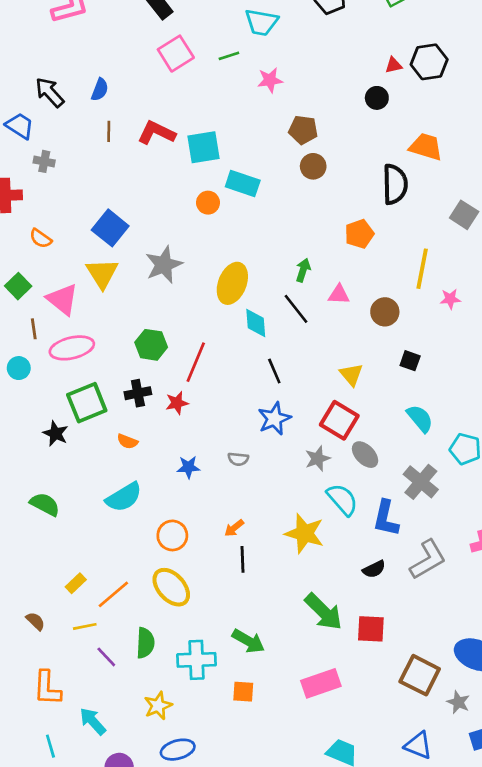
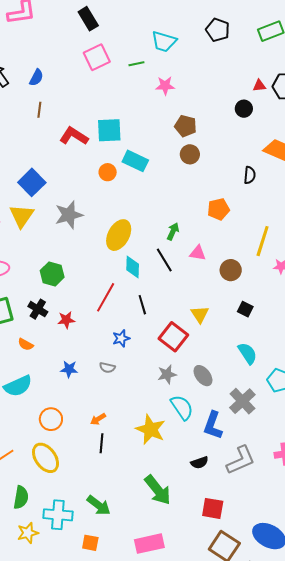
red L-shape: (156, 133) -> (74, 136), moved
black semicircle: (395, 184) -> (250, 175), size x0.6
red line: (196, 362) -> (106, 297), moved
black cross: (138, 393) -> (38, 309), turned 36
blue star: (274, 419) -> (121, 338), moved, size x0.7
red square: (339, 420) -> (173, 337), moved
red square: (371, 629) -> (213, 508), moved
yellow star: (158, 706) -> (28, 533), moved

